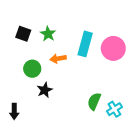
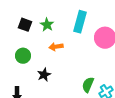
cyan rectangle: (85, 44) -> (80, 22), moved
green circle: (32, 69) -> (23, 56), moved

